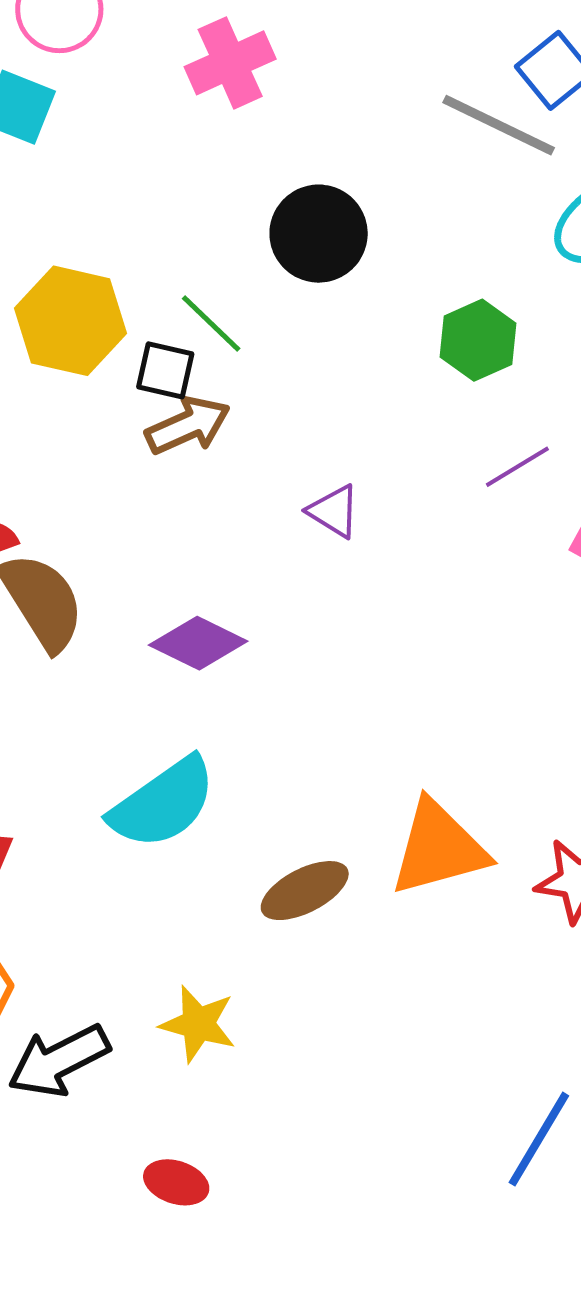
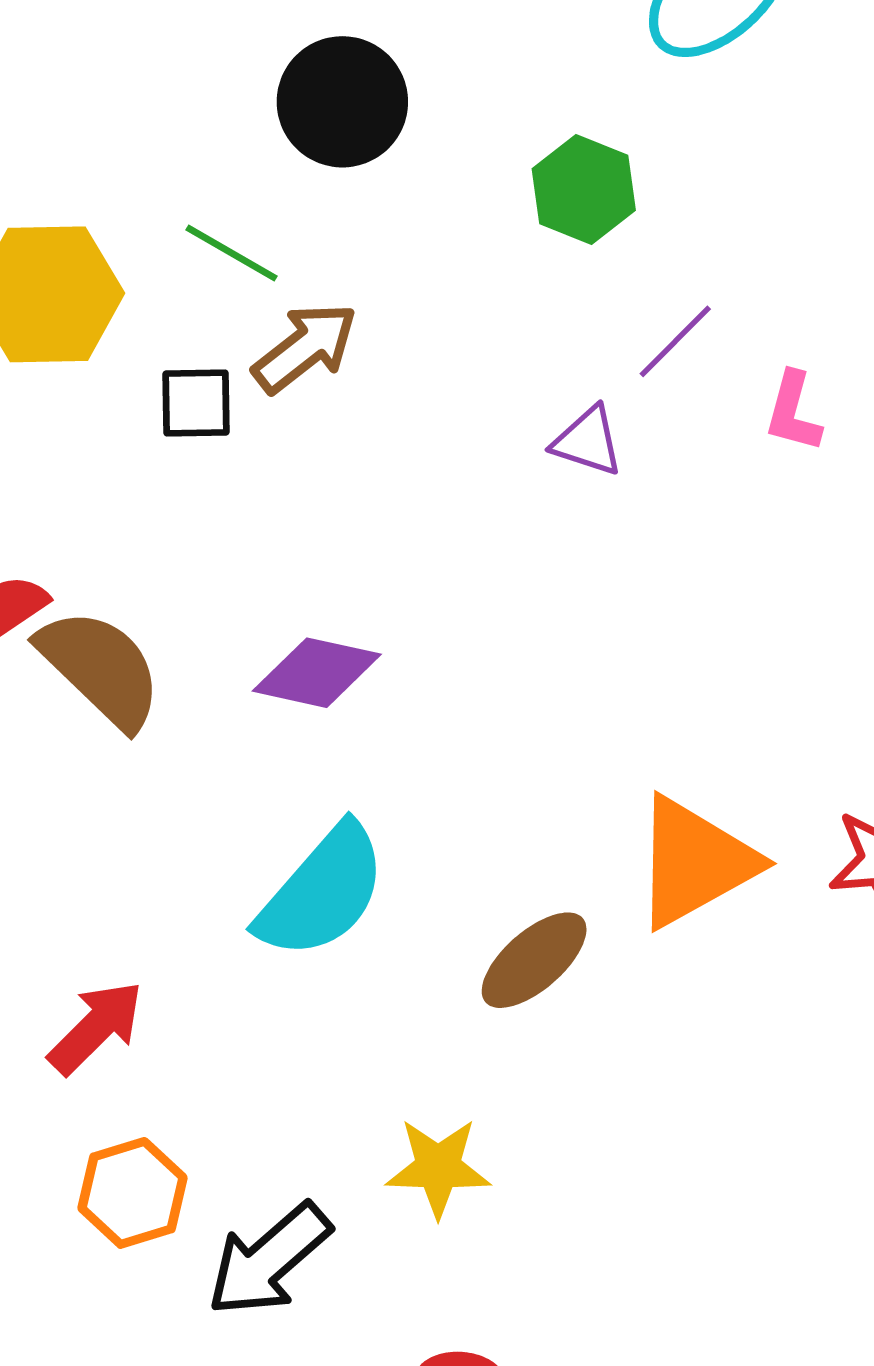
black square: (165, 370) -> (196, 403), moved
brown arrow: (188, 425) -> (305, 348), moved
purple triangle: (334, 511) -> (588, 441), moved

